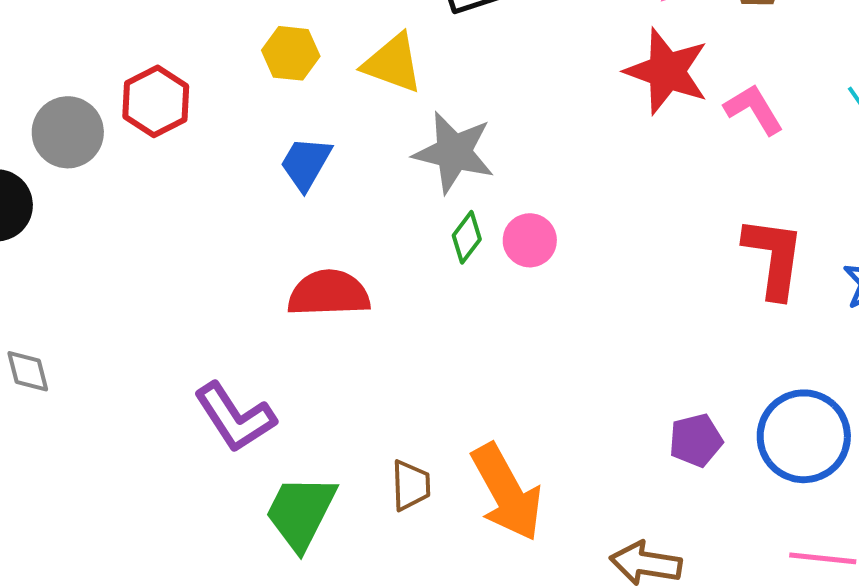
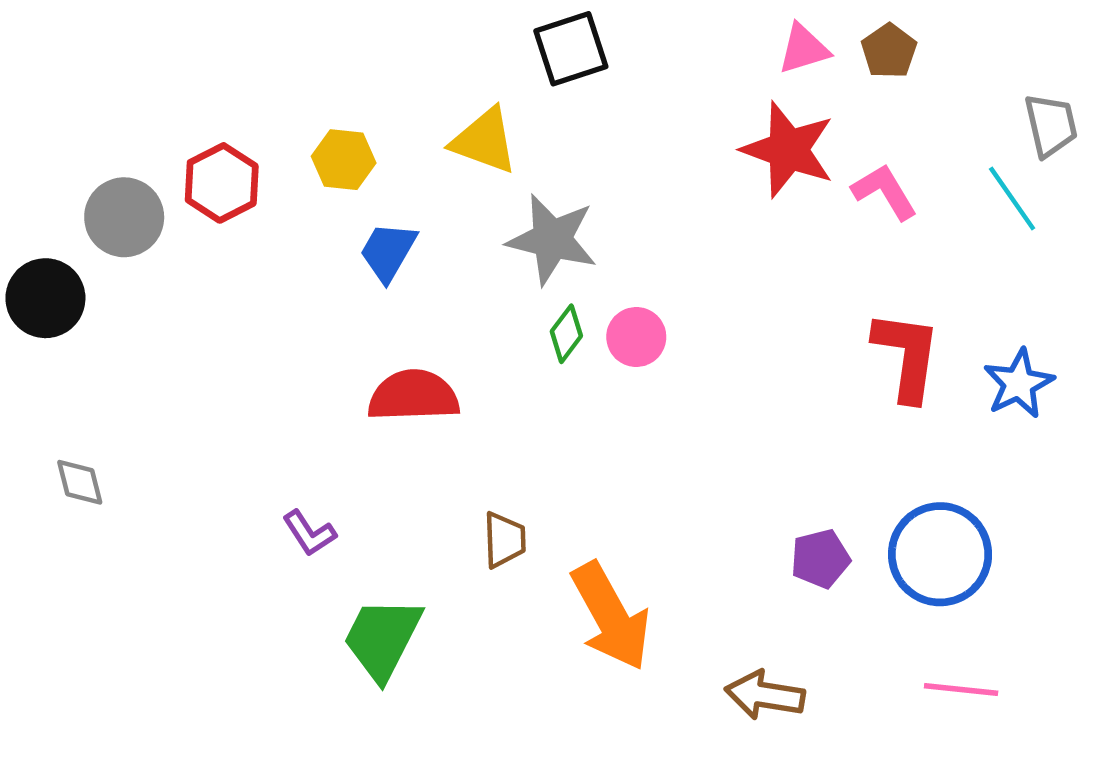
yellow hexagon: (291, 53) -> (344, 160), moved
purple L-shape: (235, 417) -> (309, 533), size x0.6
brown trapezoid: (411, 485) -> (504, 540), moved

